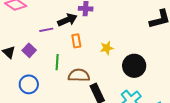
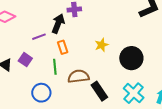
black arrow: (67, 20) -> (58, 24), turned -36
orange rectangle: (76, 41) -> (63, 47), moved
blue circle: (29, 84) -> (41, 93), moved

